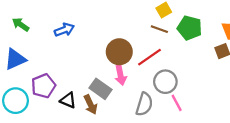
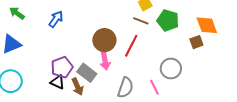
blue arrow: (64, 30) -> (56, 19), turned -36
red line: (150, 57) -> (131, 46), turned -30
gray circle: (165, 82) -> (171, 69), moved
purple pentagon: (43, 86) -> (62, 67), moved

